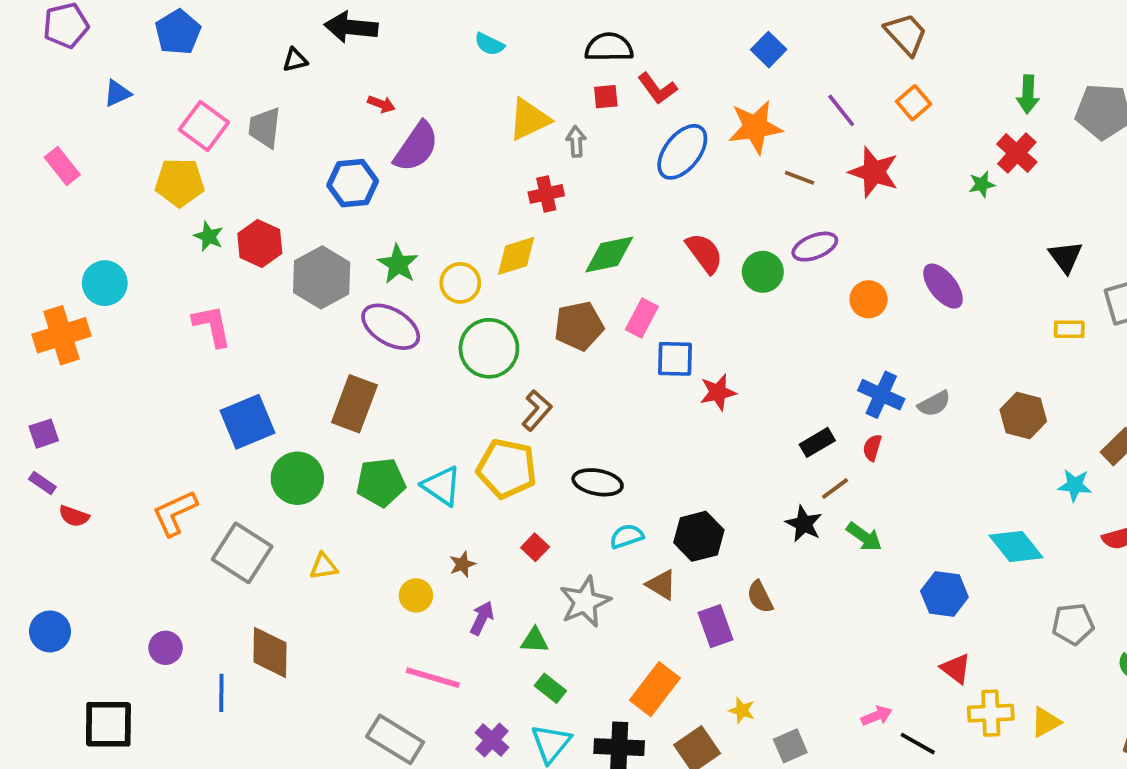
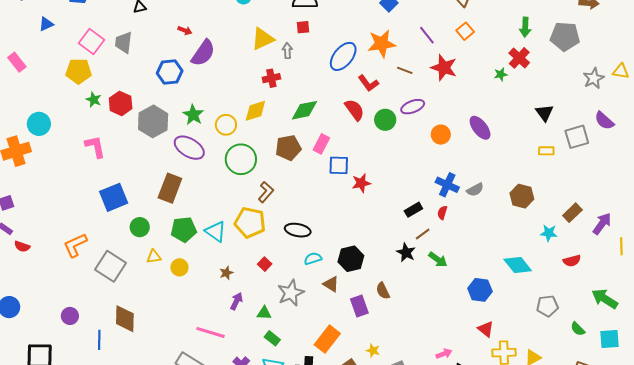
red L-shape: (657, 88) -> (368, 83), moved
green circle: (297, 478) -> (140, 227), size x0.7
yellow triangle: (324, 566) -> (154, 257), moved
yellow circle: (416, 595) -> (179, 267), moved

